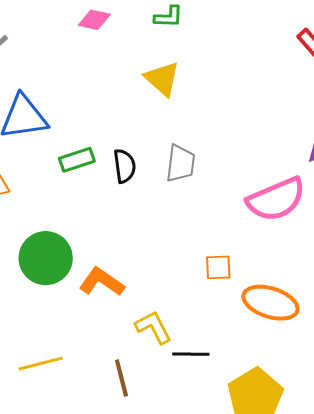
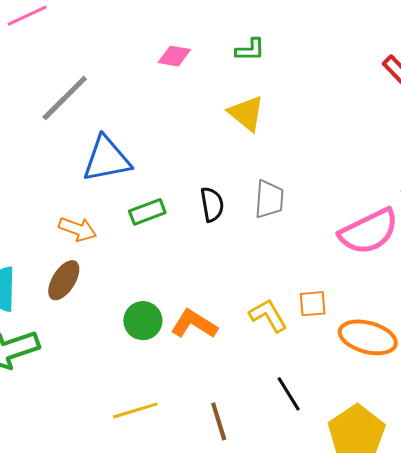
green rectangle: (77, 160) -> (147, 212), moved
green circle: (46, 258) -> (143, 321), moved, size x0.7
yellow L-shape: (153, 327) -> (268, 315), moved
black line: (191, 354) -> (289, 394), turned 60

